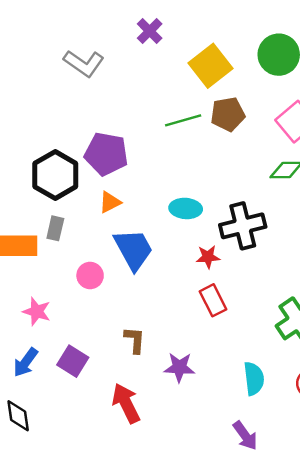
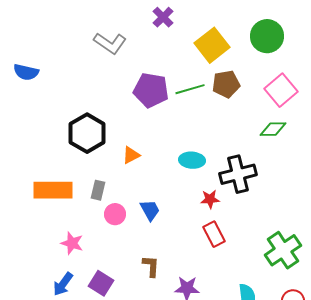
purple pentagon: (106, 154) -> (151, 90), moved
gray rectangle: (55, 228) -> (98, 190), moved
blue trapezoid: (133, 249) -> (150, 210), moved, size x0.6

